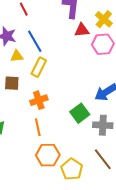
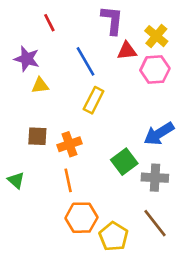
blue line: (35, 41) -> (85, 61), moved
yellow rectangle: (39, 67) -> (94, 100), moved
brown square: (12, 83) -> (37, 136), moved

